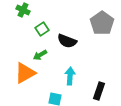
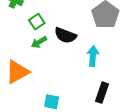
green arrow: (40, 55) -> (39, 42), moved
cyan arrow: (70, 76) -> (93, 56), moved

